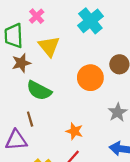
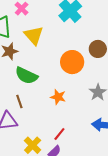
orange star: (74, 131) -> (58, 97), moved

